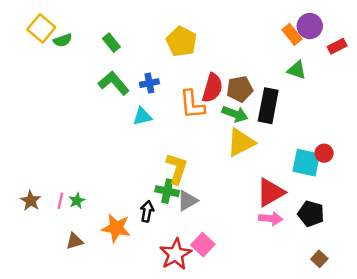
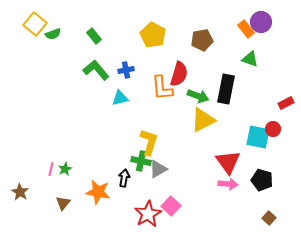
red rectangle: (337, 46) -> (286, 103), moved
brown pentagon: (240, 89) -> (202, 40), moved
red triangle: (271, 192) -> (228, 162), turned -36
brown star: (31, 201) -> (20, 192), moved
brown triangle: (75, 241) -> (63, 203), turned -35

